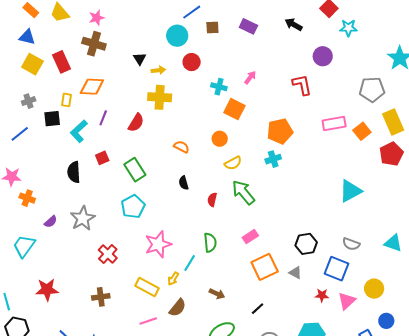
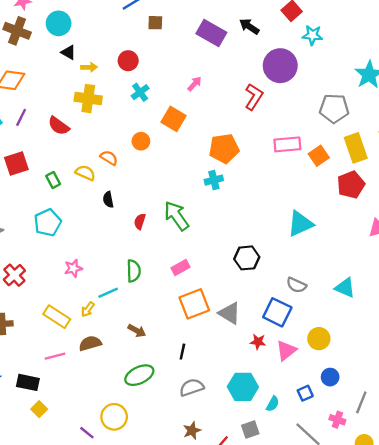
purple rectangle: (248, 26) -> (211, 33), moved, size x1.4
cyan circle: (177, 36) -> (59, 23), moved
purple circle: (323, 56) -> (280, 66), size x1.5
black triangle: (140, 59) -> (68, 52), turned -32
red L-shape: (302, 85) -> (254, 97), turned 40
cyan cross: (219, 87) -> (140, 92), moved, turned 35
red semicircle: (136, 123) -> (59, 126), turned 90
orange circle: (220, 139) -> (141, 141), moved
red square: (102, 158) -> (16, 163), size x1.5
yellow semicircle: (233, 163) -> (85, 173), moved, turned -132
green rectangle: (135, 170) -> (53, 180), size x0.6
pink star: (158, 244) -> (73, 268), size x0.6
black hexagon: (306, 244) -> (247, 258), moved
cyan line: (190, 263) -> (108, 293), turned 30
gray triangle: (295, 273) -> (229, 313), size x1.5
brown semicircle: (178, 308) -> (90, 343), turned -150
black line: (258, 309) -> (182, 352), turned -40

